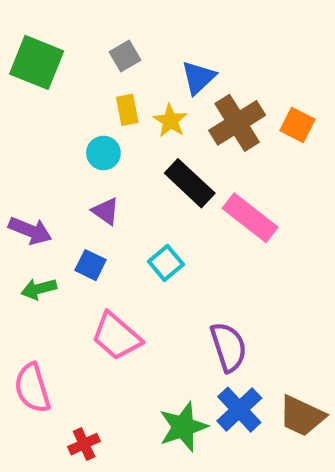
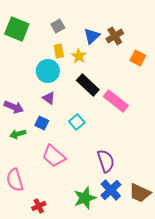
brown cross: (237, 123) -> (115, 36), moved, size x0.7
cyan circle: (103, 153) -> (48, 71), size x1.5

